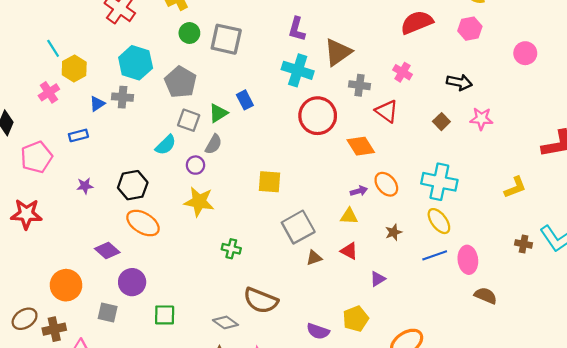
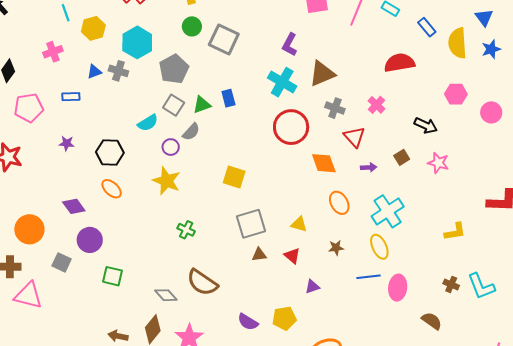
pink hexagon: (470, 29) -> (456, 94), moved
yellow hexagon: (74, 68) -> (93, 28), moved
cyan cross: (439, 182) -> (388, 211), turned 32
purple arrow: (359, 191) -> (369, 167), moved
orange ellipse: (143, 223) -> (112, 189), size x0.7
brown semicircle: (486, 296) -> (432, 321), moved

